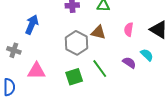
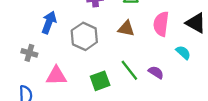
pink semicircle: (129, 29) -> (161, 24), size x1.5
gray hexagon: (77, 43) -> (84, 36), moved
purple semicircle: (129, 63) -> (156, 72), moved

